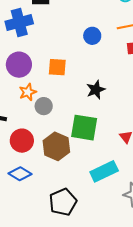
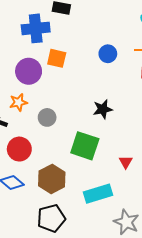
orange square: (57, 67) -> (57, 58), moved
orange star: (28, 92) -> (18, 102), moved
brown hexagon: (56, 146) -> (52, 179), moved

